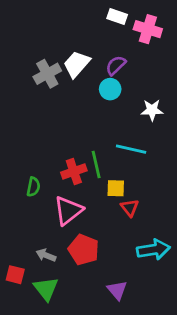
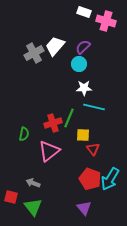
white star: (152, 110) -> (84, 88), moved
green line: (96, 164) -> (69, 118), turned 36
red pentagon: (84, 250) -> (90, 179), moved
cyan arrow: (153, 250) -> (110, 179), turned 130

